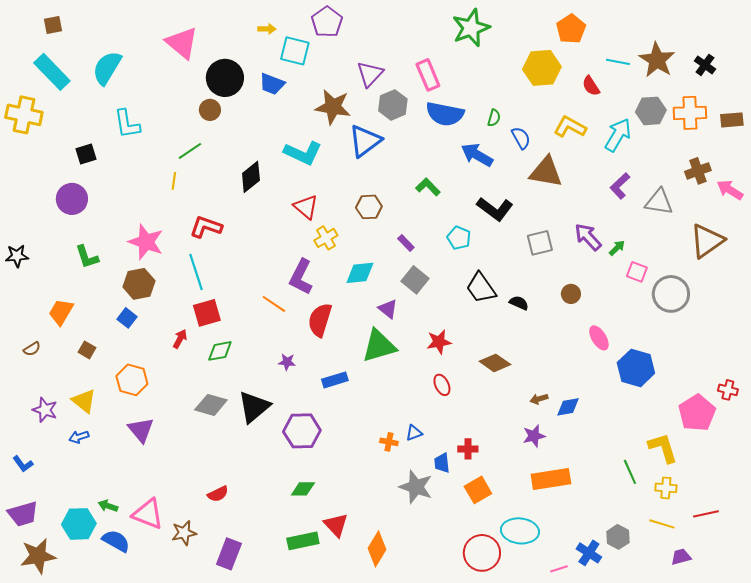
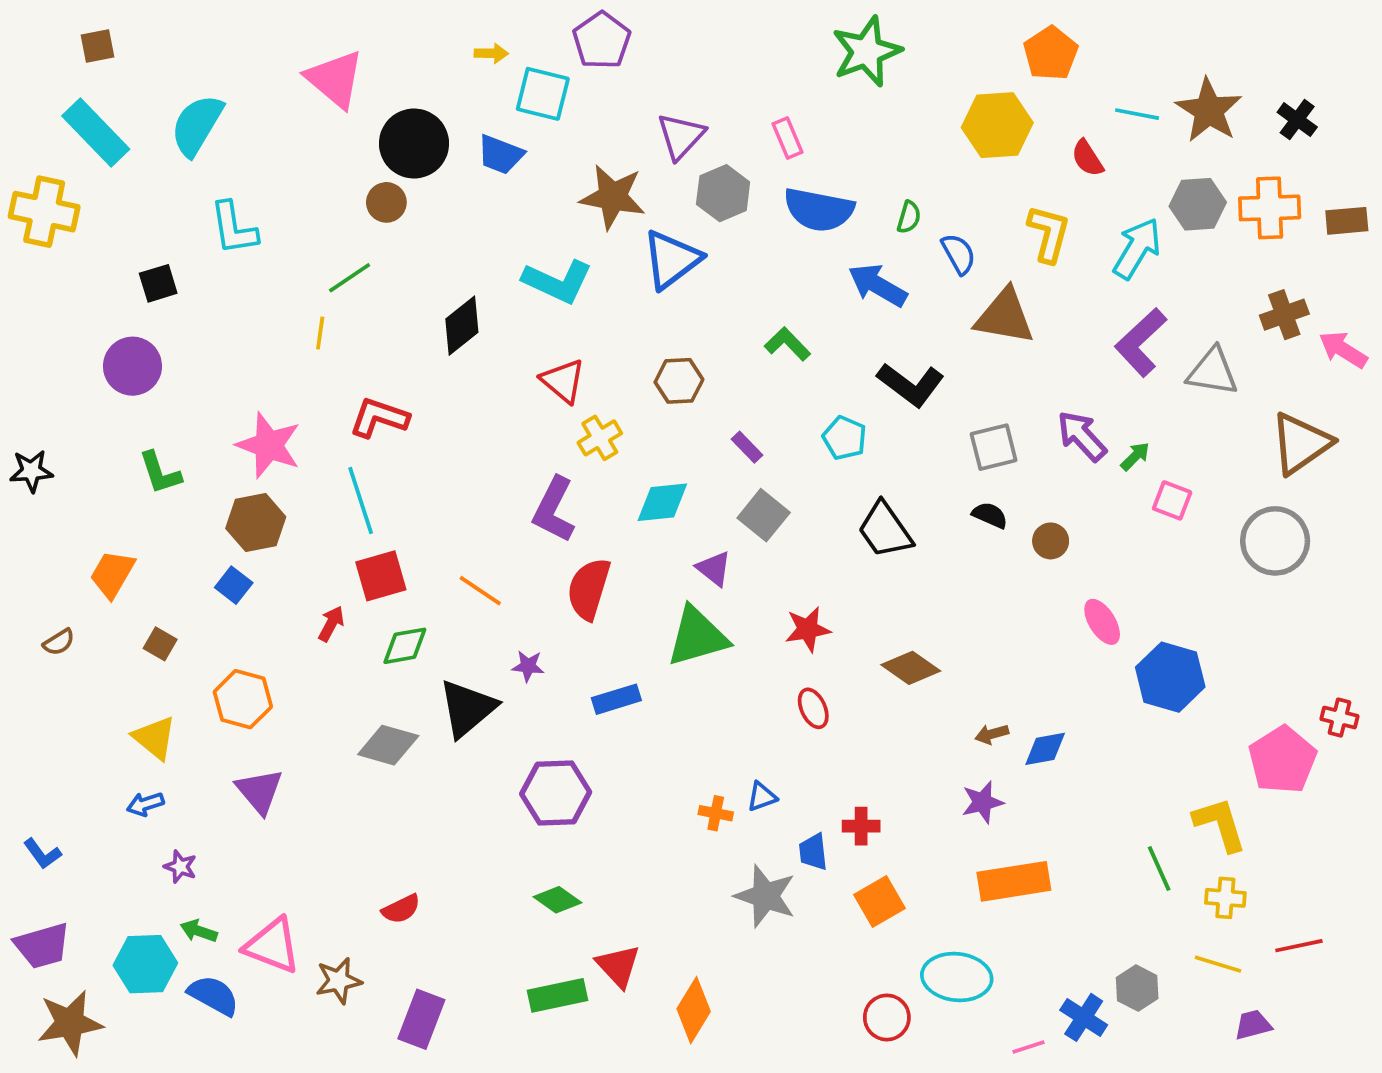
pink rectangle: (428, 75) -> (787, 138), size x0.7
yellow L-shape: (570, 127) -> (1049, 234), turned 76
purple L-shape: (620, 186) -> (1141, 342), size x1.4
gray circle: (671, 294) -> (1275, 541), moved
black semicircle: (519, 303) -> (990, 515), moved
orange line: (274, 304) -> (480, 591), moved
black triangle: (254, 407) -> (467, 708), moved
purple star: (45, 410) -> (180, 867), moved, size x0.7
green diamond: (303, 489) -> (557, 900), turned 35
red circle: (482, 553) -> (887, 1017), size x0.7

